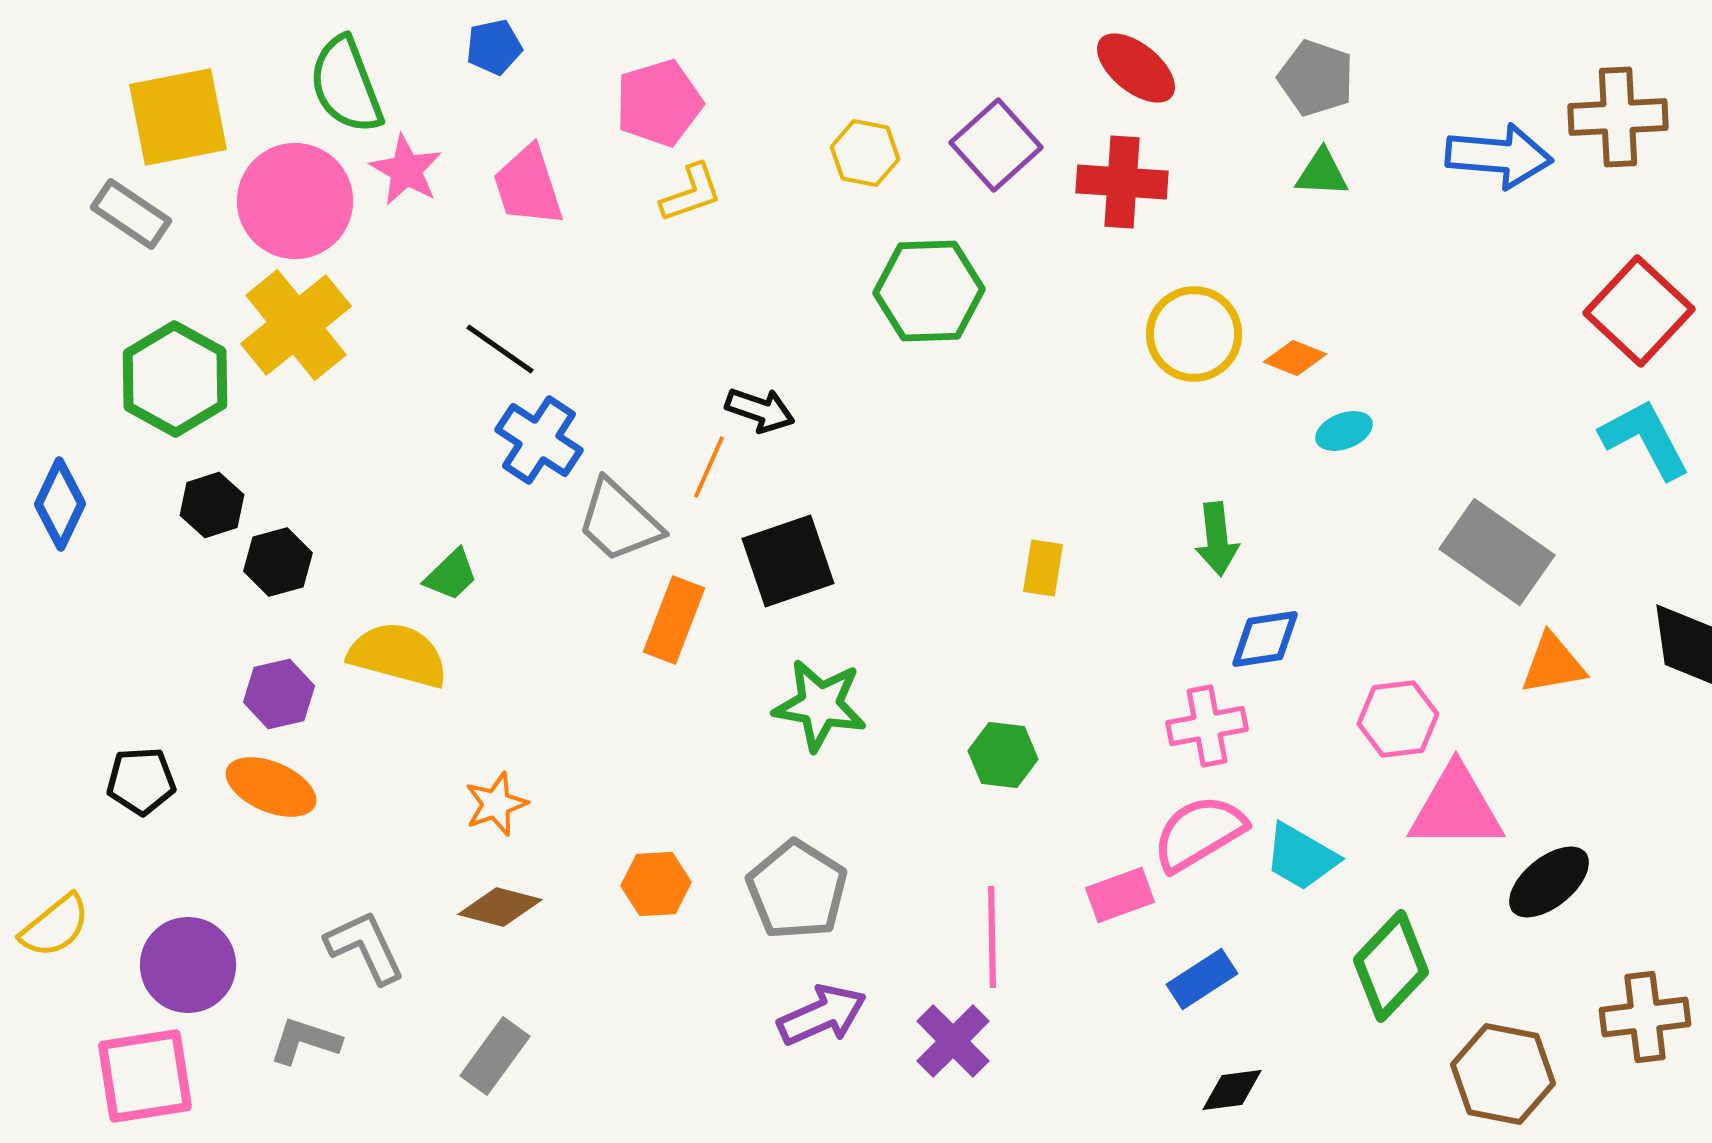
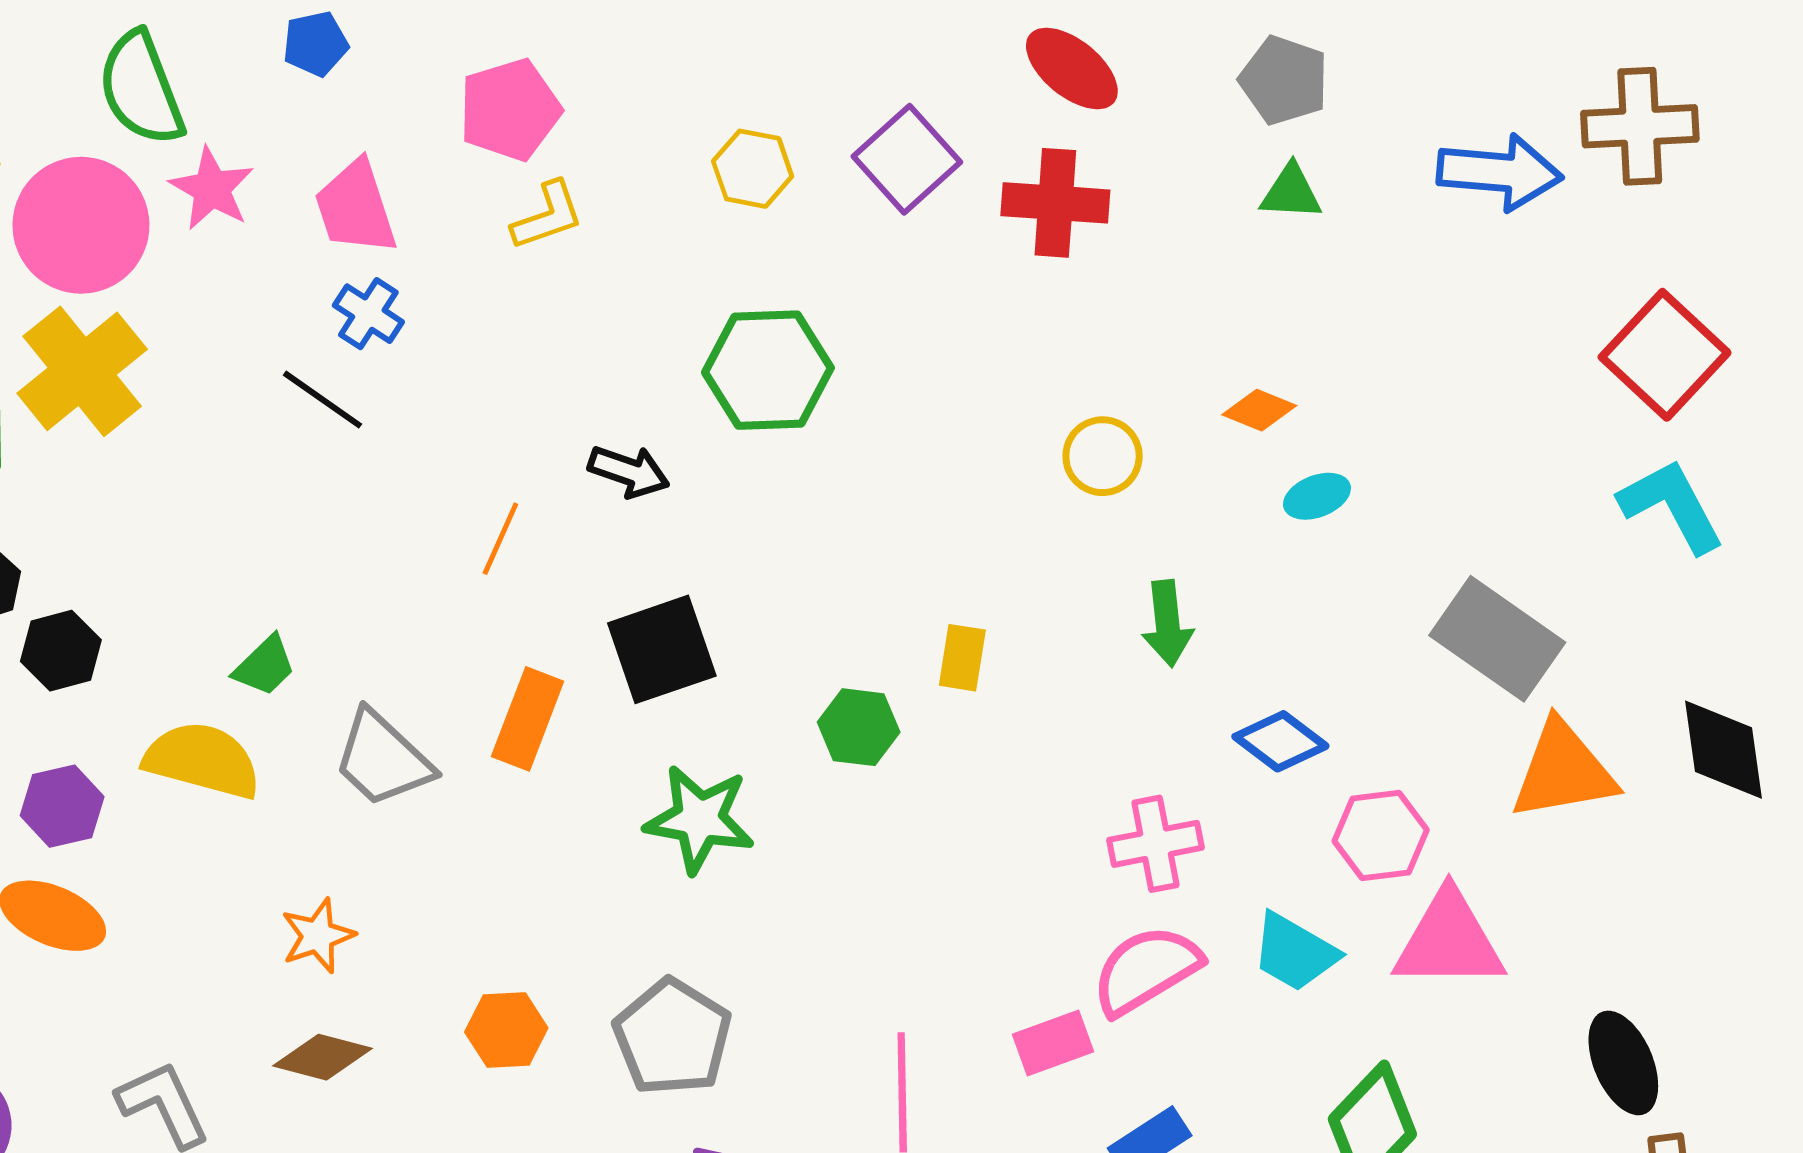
green hexagon: (929, 291) -> (768, 370), moved
yellow circle: (1194, 334) -> (1103, 456), moved, size x0.7
blue cross: (539, 440) -> (368, 314), moved, size x0.7
orange line: (709, 467) -> (500, 539), moved
gray trapezoid: (619, 521) -> (383, 759), moved
blue diamond: (1265, 639) -> (1280, 741), moved, turned 46
orange triangle: (1553, 664) -> (1563, 771), size x1.4
green hexagon: (1003, 755) -> (859, 727), moved
cyan trapezoid: (1301, 857) -> (1295, 952), moved
black ellipse: (1549, 882) -> (1623, 1063), moved, turned -74

